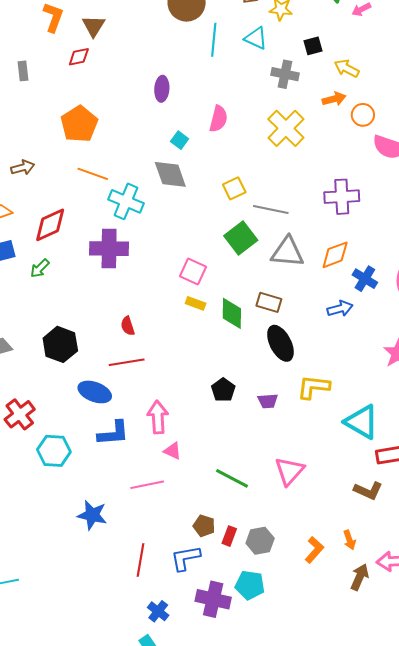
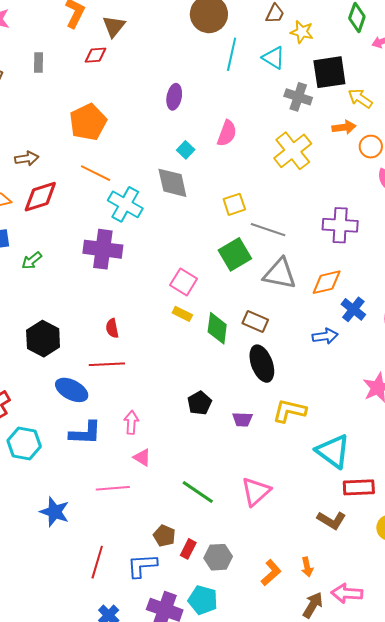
black square: (313, 46) -> (329, 72), size x1.8
red diamond: (50, 225) -> (40, 197), moved
pink arrow: (158, 417) -> (131, 422), size x0.7

